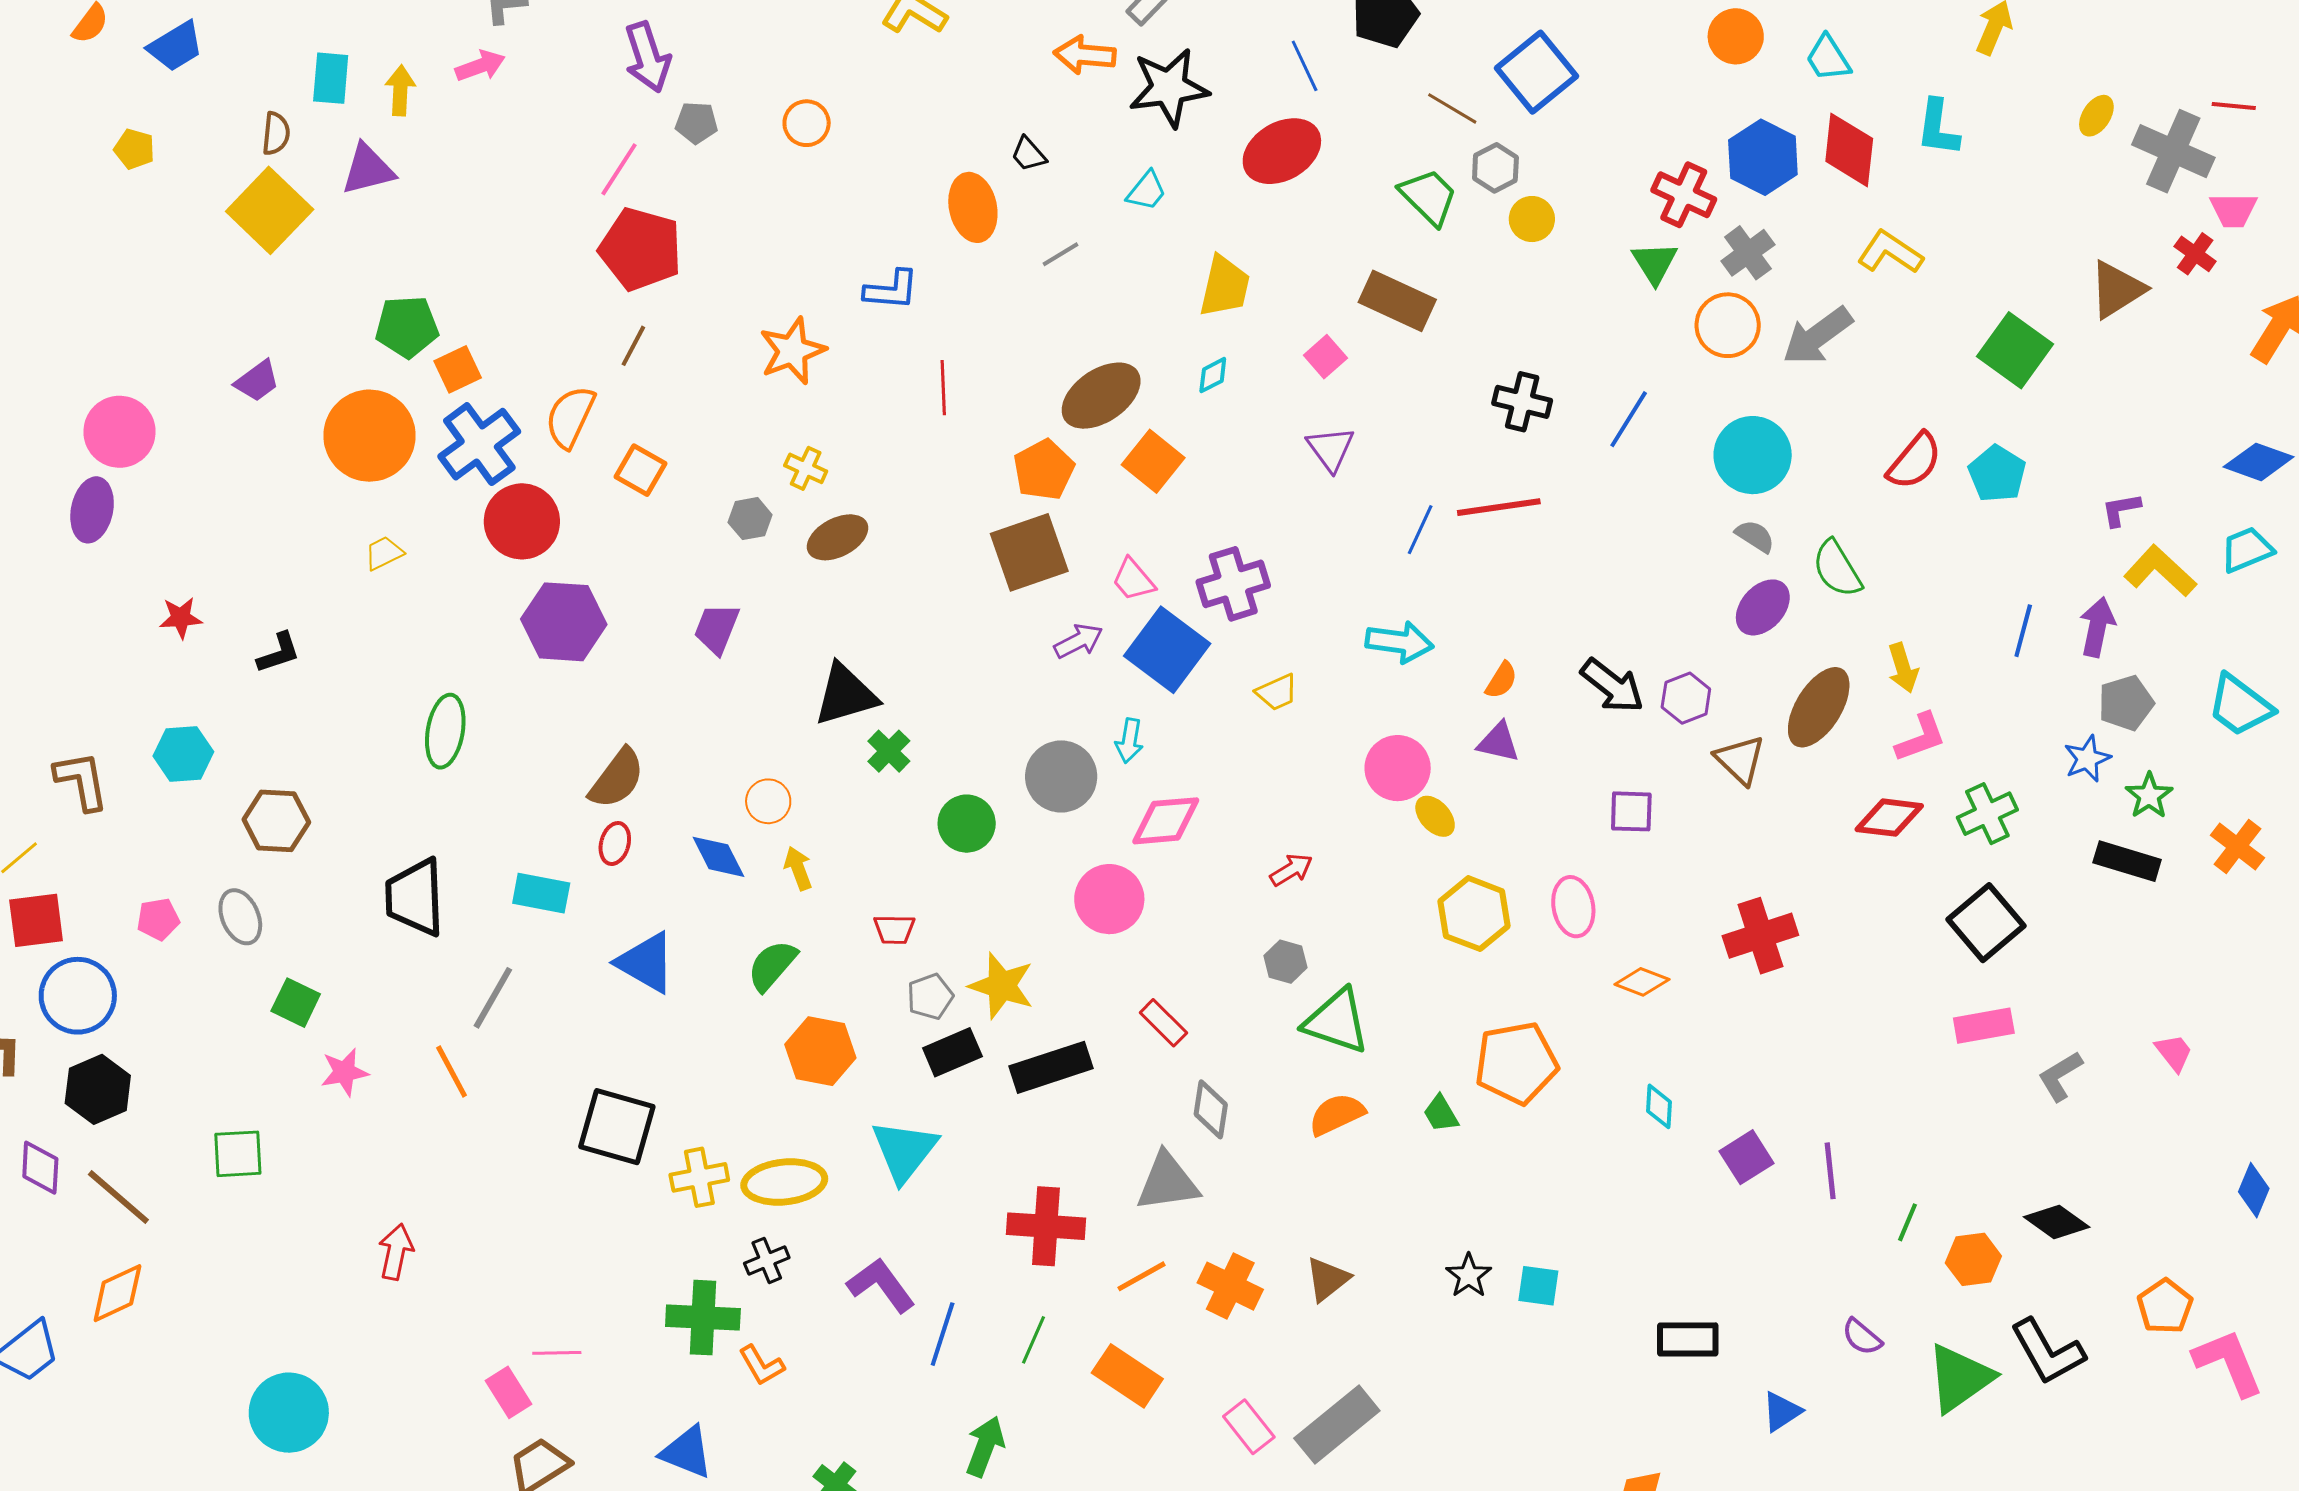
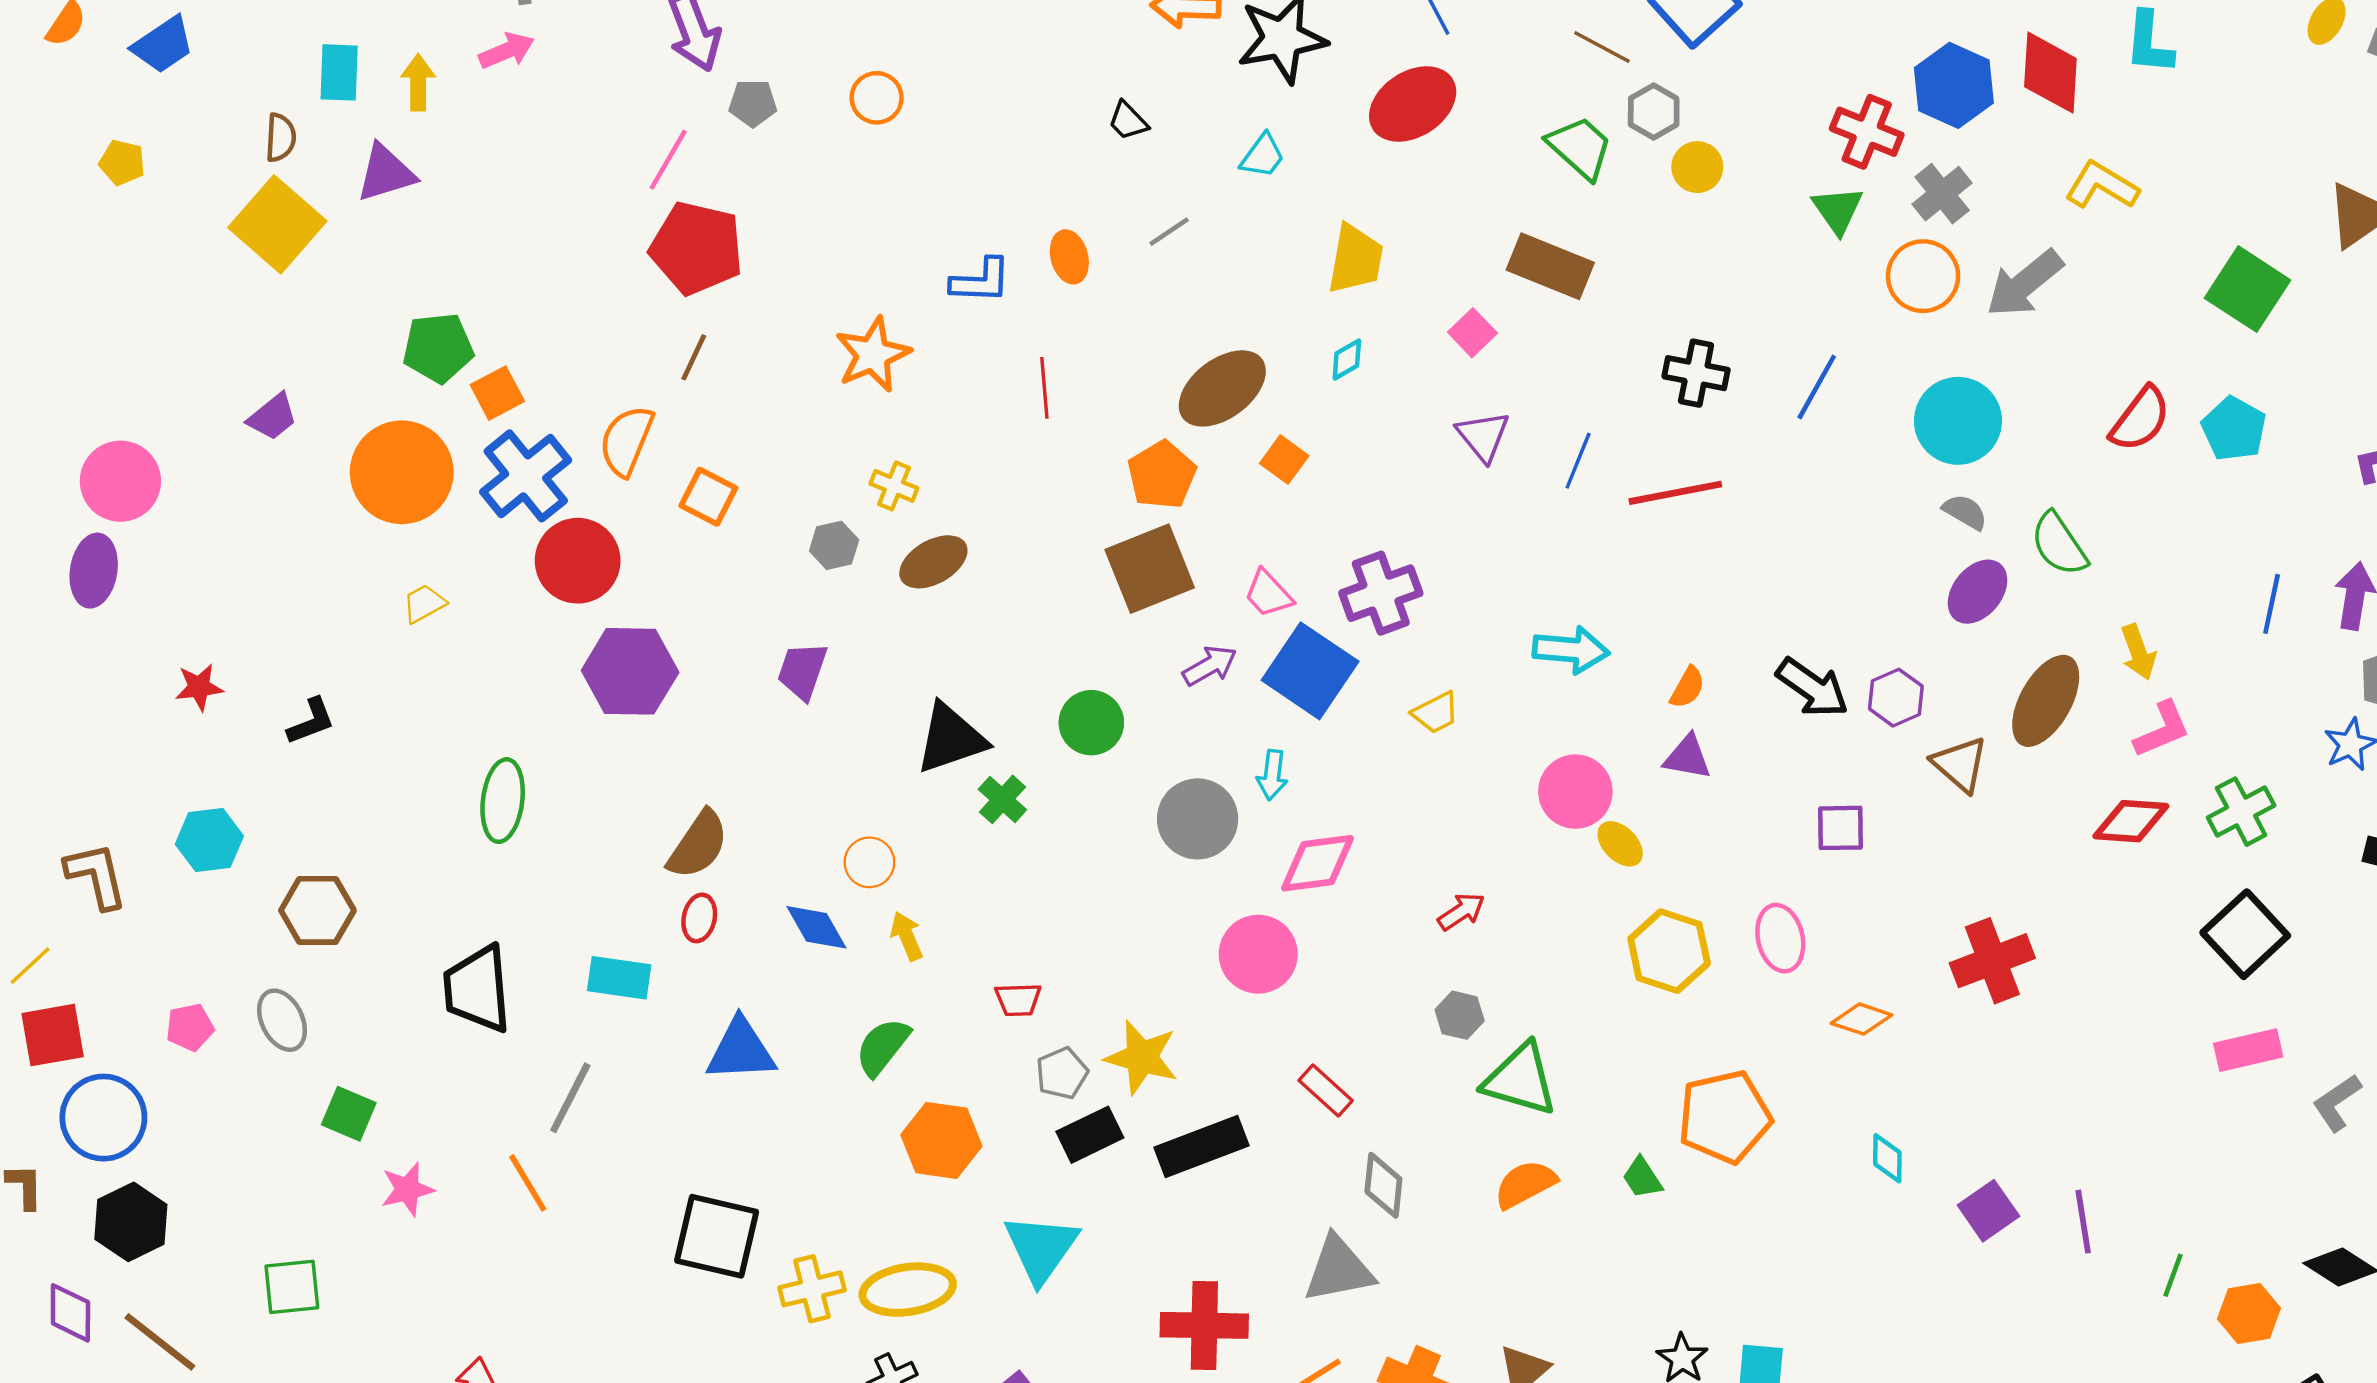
orange ellipse: (973, 207) -> (1069, 257), moved, size x0.7
orange square: (1153, 461) -> (1284, 460), size x0.7
blue line: (1420, 530) -> (1578, 461), moved
green circle: (967, 824) -> (1091, 723), moved
blue triangle: (646, 963) -> (741, 1050), turned -30

